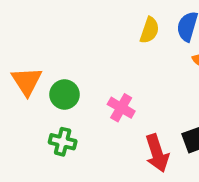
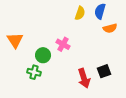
green circle: (65, 94) -> (43, 55), moved
pink cross: (121, 108) -> (63, 44), moved

